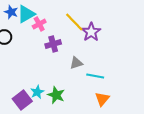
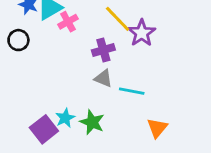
purple cross: (53, 44) -> (103, 50), moved
gray triangle: (76, 63) -> (103, 78), moved, turned 40
cyan line: (95, 76) -> (132, 91), moved

